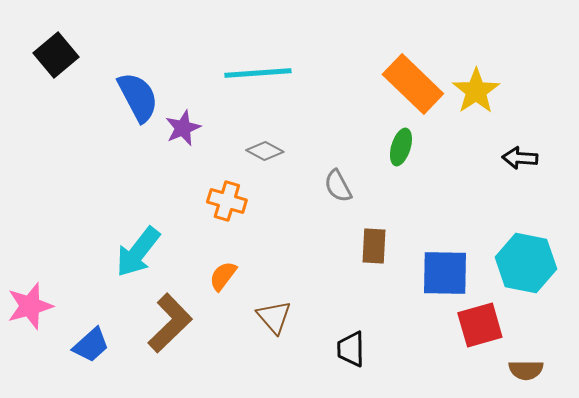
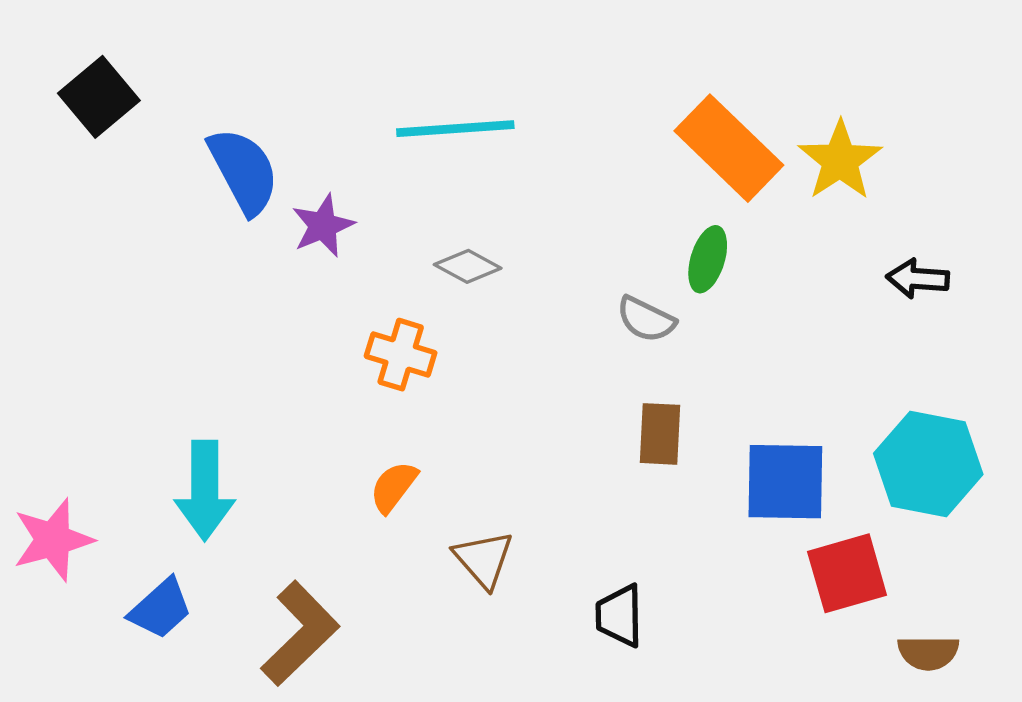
gray semicircle: (338, 186) -> (646, 319), moved, turned -36
cyan arrow: (138, 252) -> (205, 490), moved, turned -38
brown L-shape: (170, 323) -> (300, 633), moved

